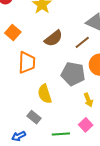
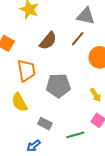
gray pentagon: (73, 74) -> (58, 86), moved
yellow semicircle: (45, 94) -> (19, 102), moved

